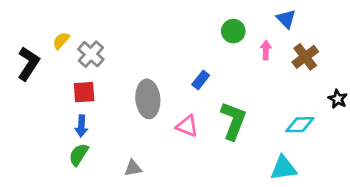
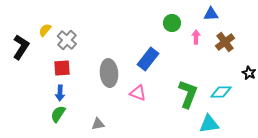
blue triangle: (286, 19) -> (211, 14), turned -49
blue rectangle: (201, 80) -> (148, 59), size x1.6
green L-shape: (233, 121) -> (188, 94), moved

